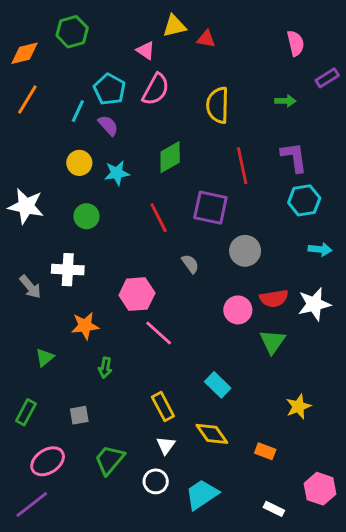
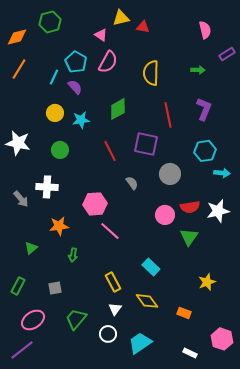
purple L-shape: (294, 157) -> (204, 109), turned 30
cyan hexagon: (304, 200) -> (205, 151), moved

